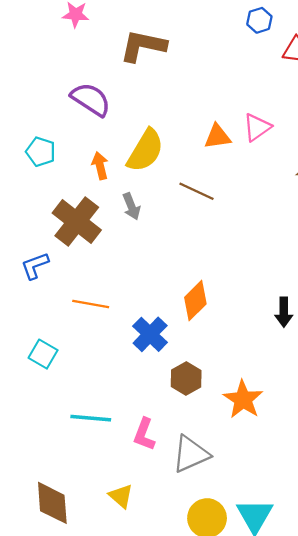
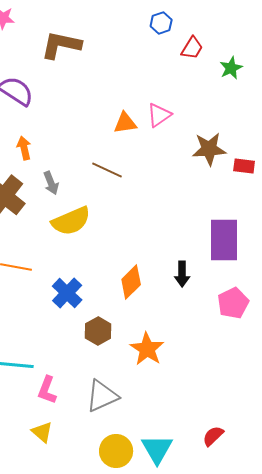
yellow semicircle: (145, 151) -> (71, 221), moved, turned 36
orange diamond: (195, 301) -> (131, 282), moved
pink L-shape: (144, 434) -> (47, 390), moved

